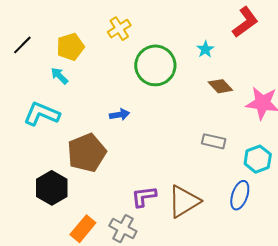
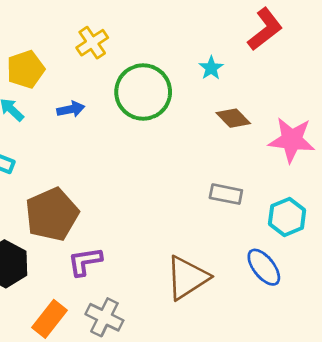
blue arrow: (120, 115) -> (71, 109), moved
blue ellipse: (240, 195) -> (264, 267), turned -56
purple L-shape: (144, 197) -> (85, 261), moved

